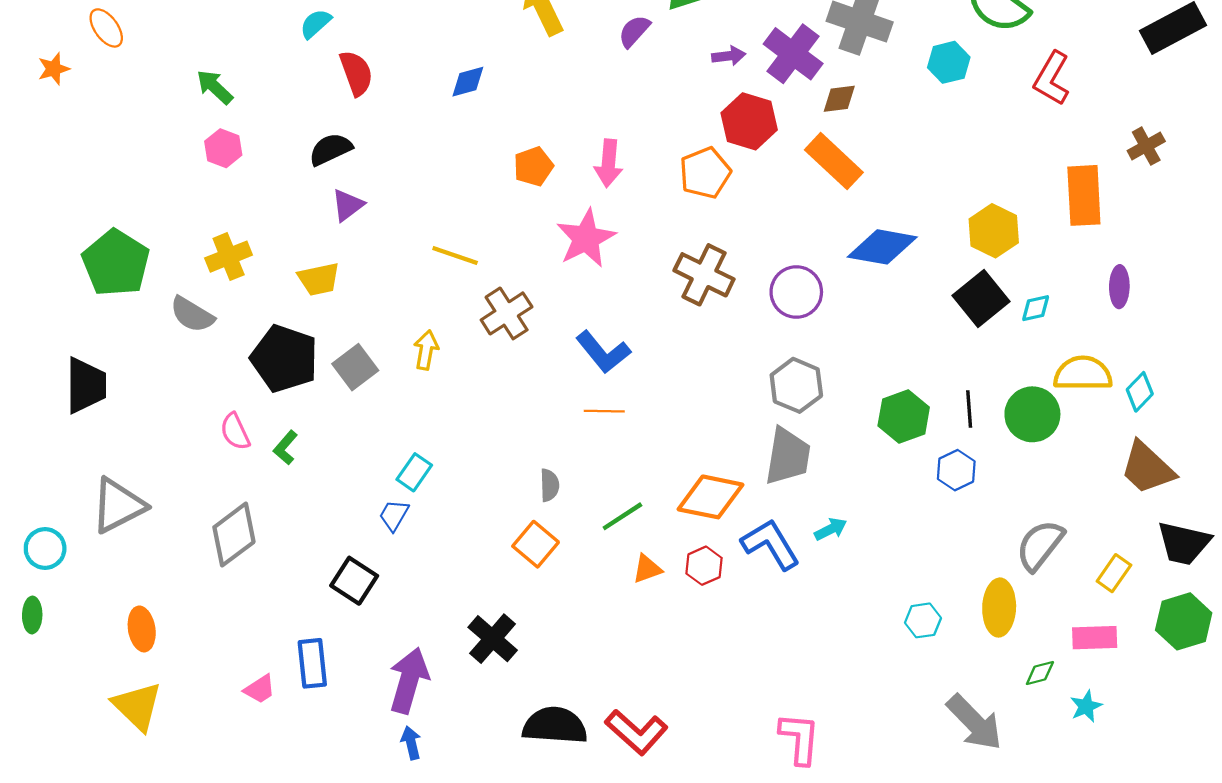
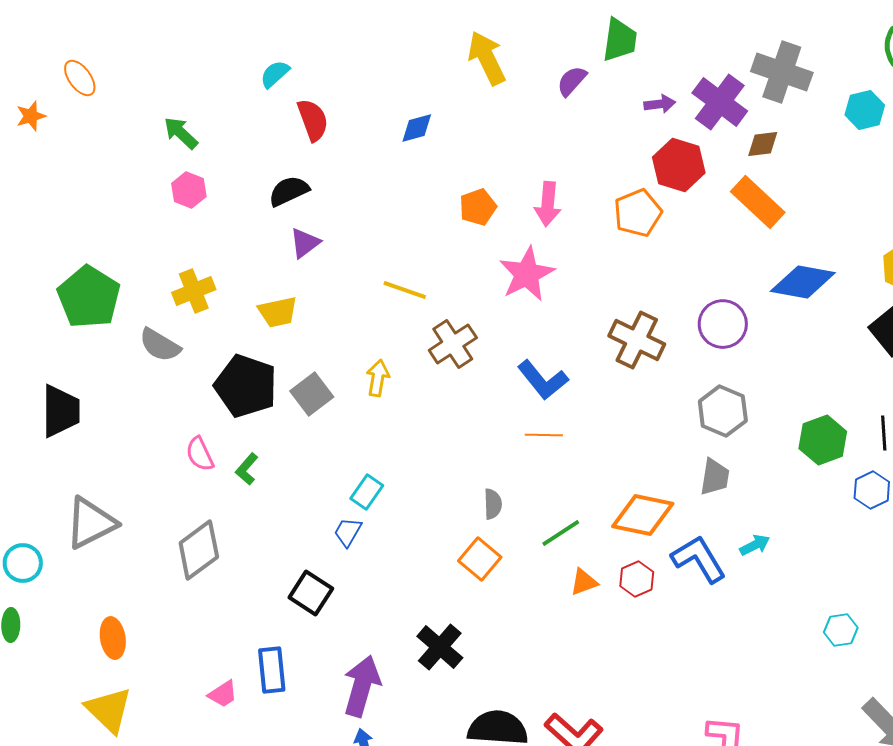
brown cross: (704, 275) -> (637, 340), moved
gray trapezoid: (788, 456) -> (715, 477), size x0.7

